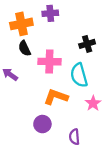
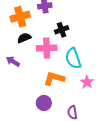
black cross: (87, 44) -> (62, 30), moved
black semicircle: (24, 48) -> (24, 38), turned 96

